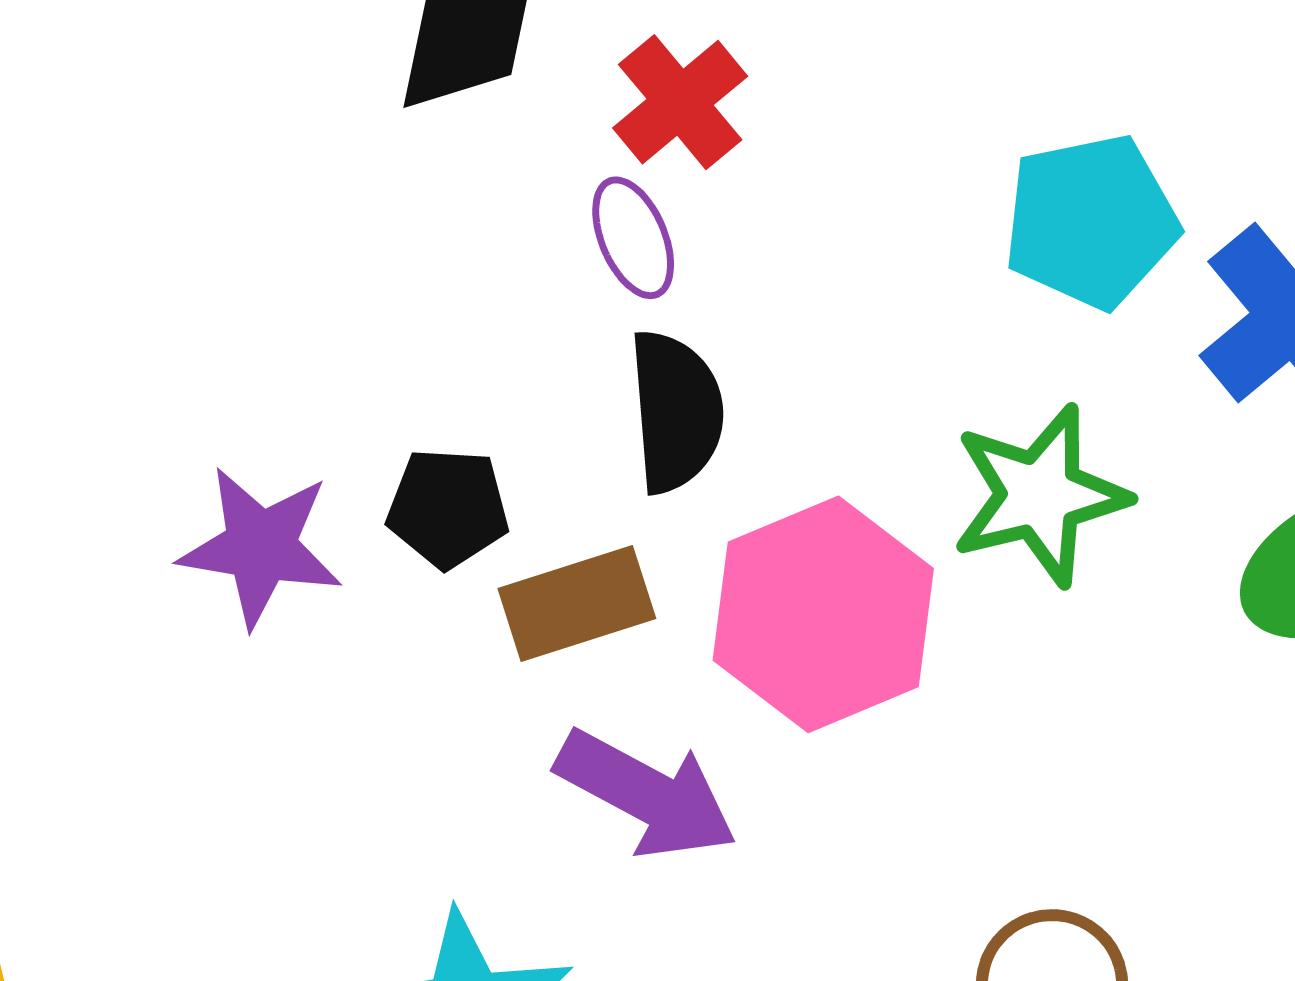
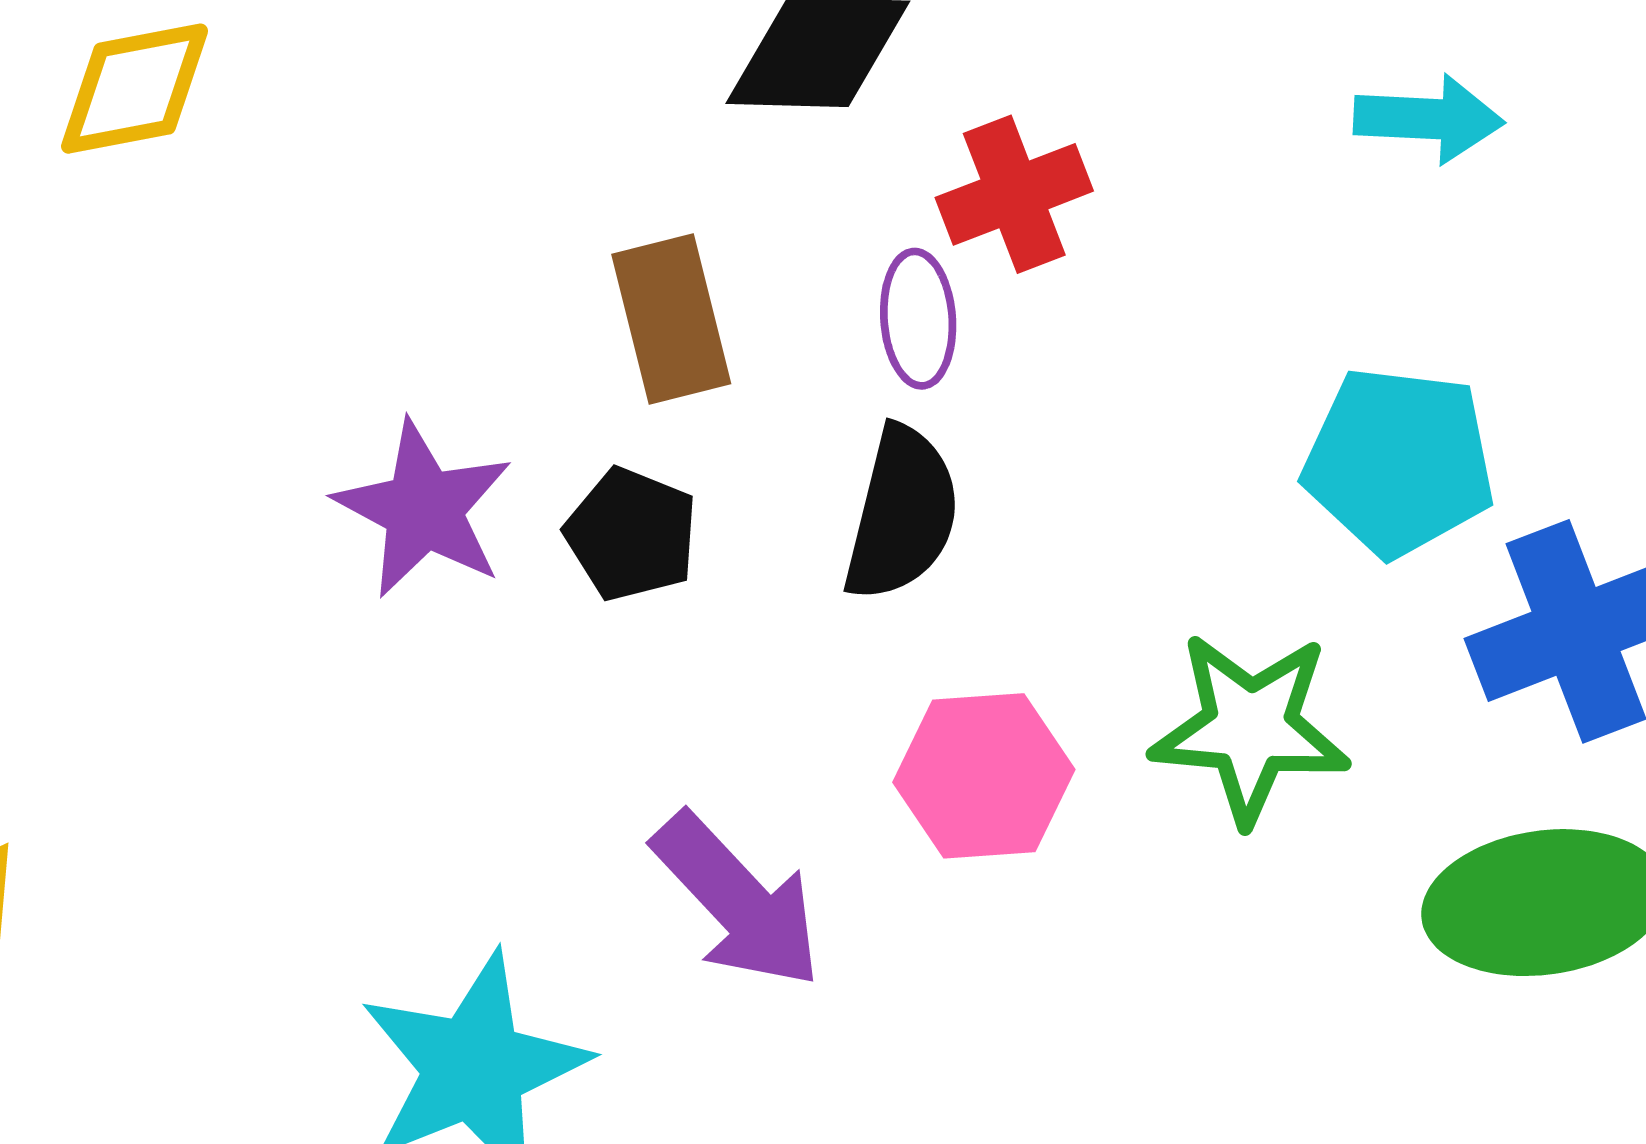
brown rectangle: (577, 604) -> (671, 319), moved, turned 75
pink hexagon: (823, 614) -> (984, 776), size x0.7

